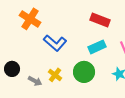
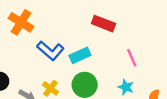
cyan rectangle: (97, 47) -> (80, 55), moved

